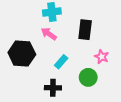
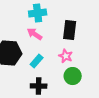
pink star: (102, 57) -> (66, 56), moved
cyan rectangle: (61, 62) -> (37, 61), moved

